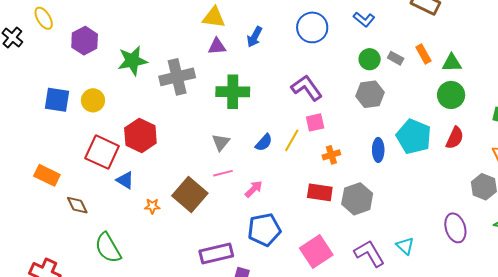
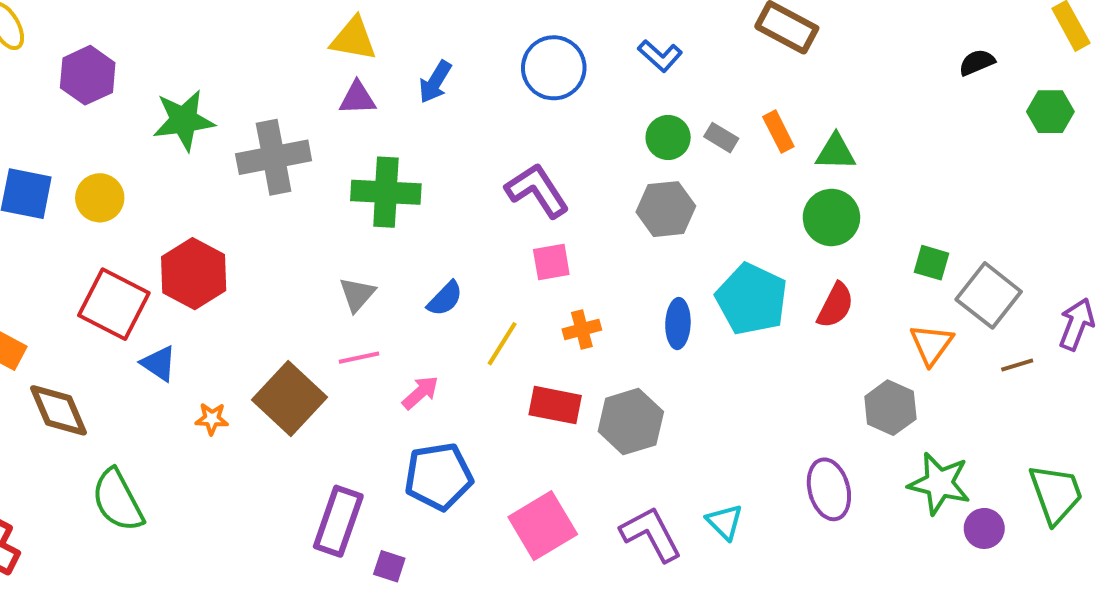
yellow line: (292, 140) -> (502, 344), moved
brown diamond: (77, 205) -> (58, 410), size x1.4
purple rectangle: (216, 254) -> (338, 521), turned -60

